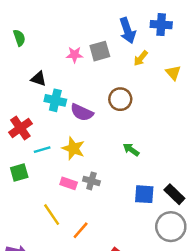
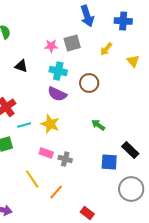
blue arrow: (127, 31) -> (87, 16), moved
cyan cross: (55, 100) -> (58, 71), moved
gray cross: (91, 181) -> (65, 159), moved
black rectangle: (174, 194) -> (130, 150), moved

